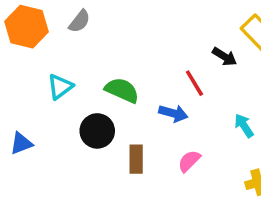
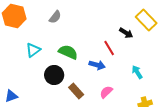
gray semicircle: (80, 21) -> (55, 17), moved
blue triangle: (21, 143) -> (11, 96), moved
brown rectangle: (136, 159) -> (76, 91), turned -42

